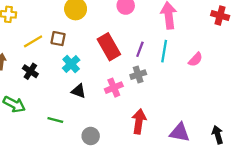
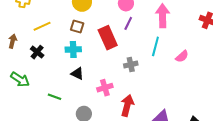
brown square: (58, 39) -> (77, 27), moved
purple line: (140, 49) -> (128, 23), moved
cyan cross: (71, 64) -> (73, 49), turned 35
pink cross: (114, 88) -> (105, 88), moved

